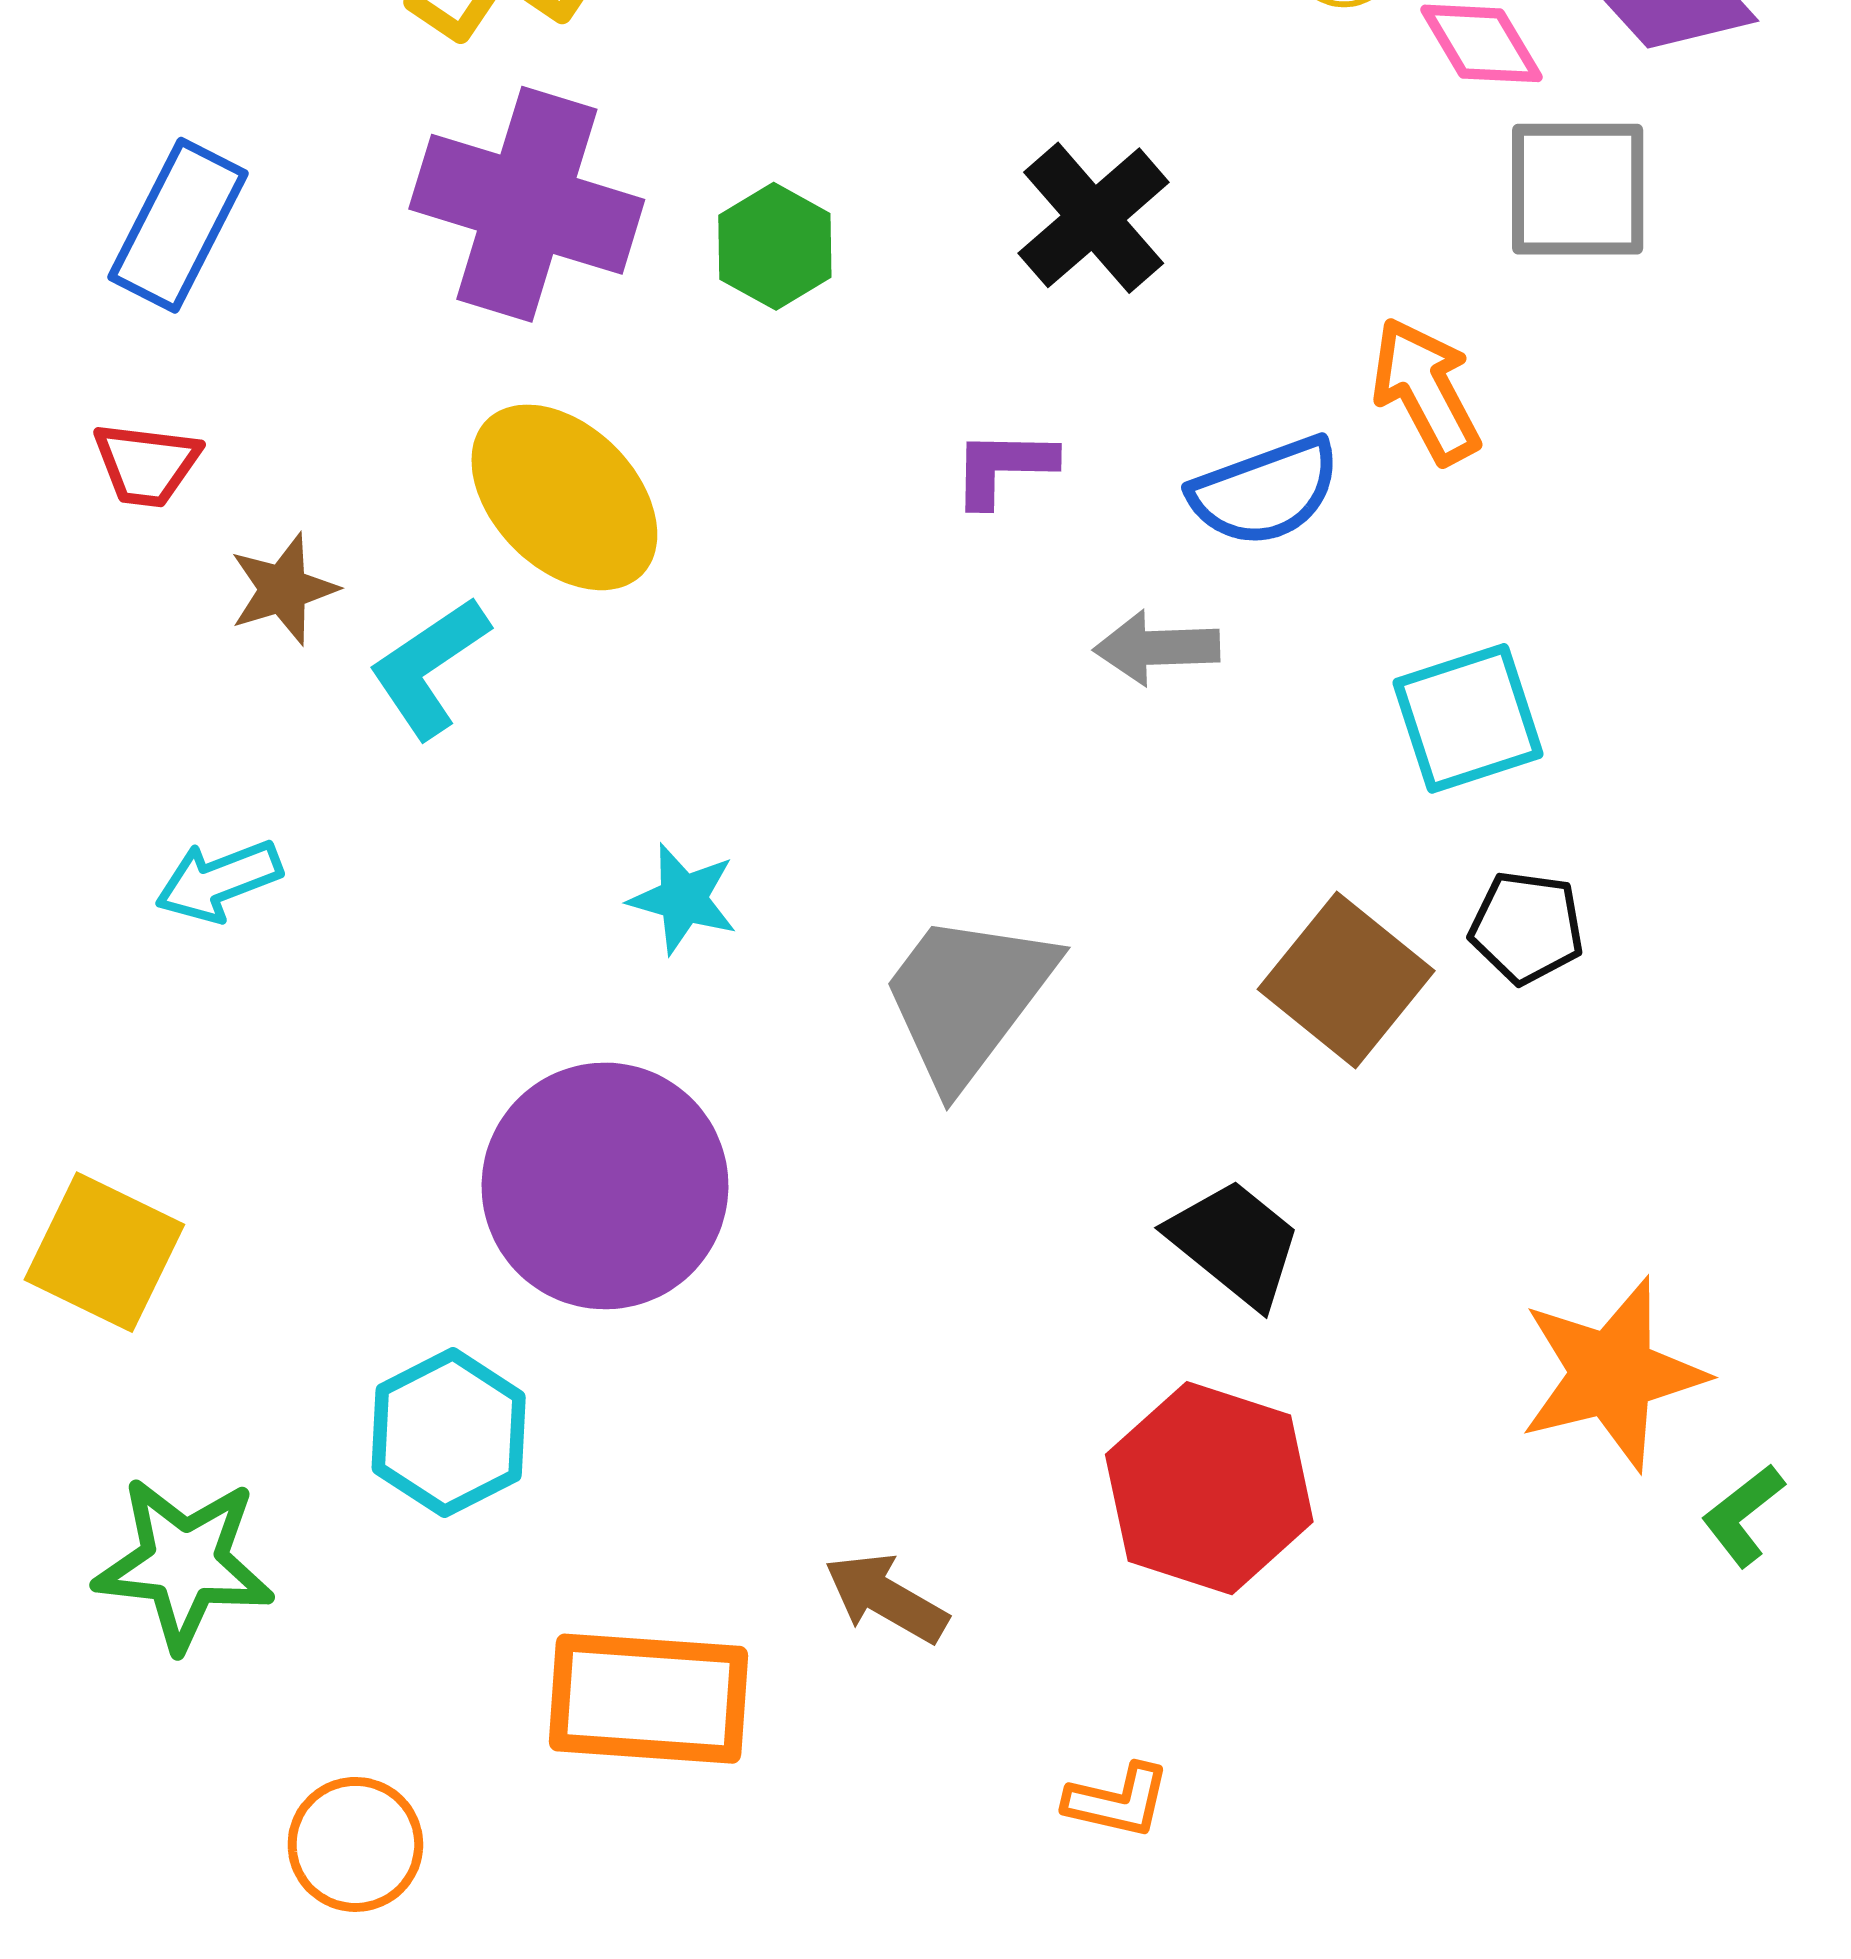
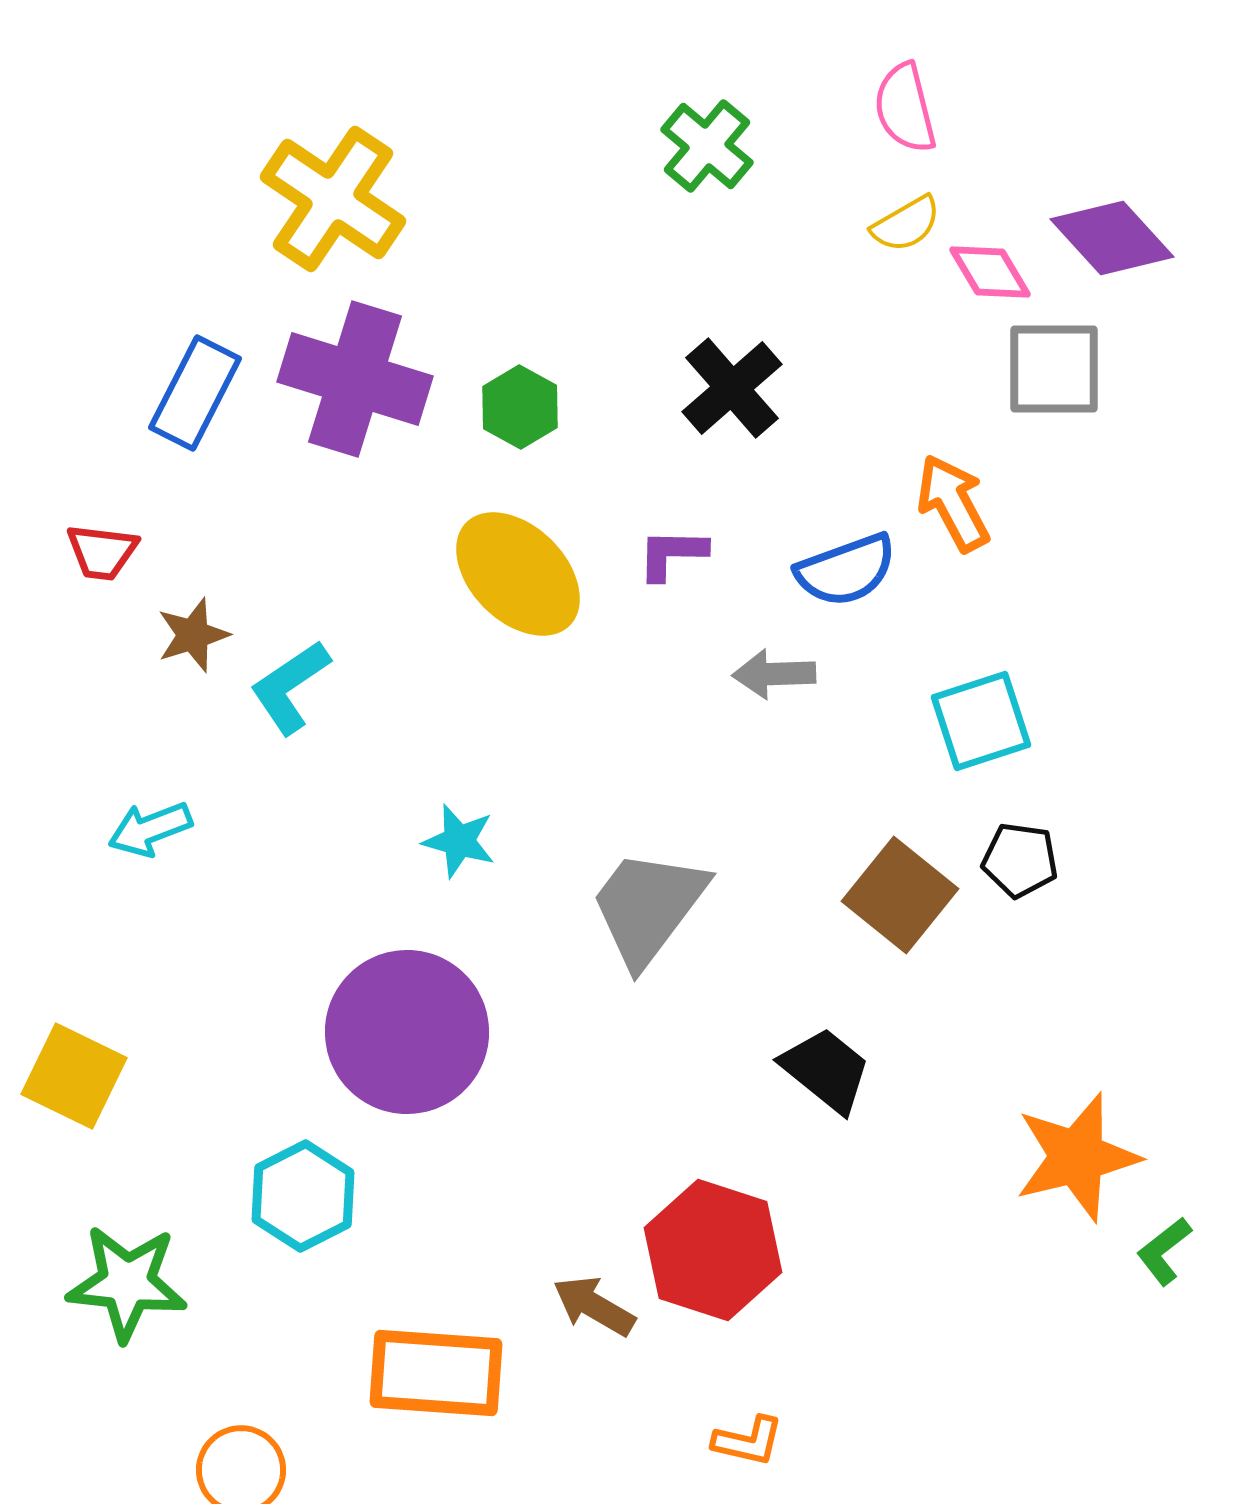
blue rectangle: (178, 225) -> (195, 393), moved
yellow ellipse: (564, 497) -> (518, 574), moved
red hexagon: (1209, 1488) -> (713, 1250), moved

